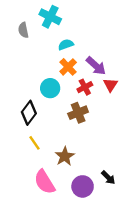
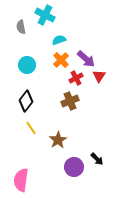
cyan circle: (50, 88) -> (27, 65), moved
pink semicircle: (45, 182) -> (21, 180), moved, turned 40

